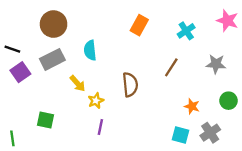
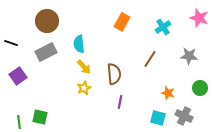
purple square: (20, 72) -> (18, 76), moved
yellow arrow: (78, 83) -> (84, 67), moved
green square: (46, 120) -> (40, 117), moved
purple line: (100, 127) -> (120, 102), moved
gray cross: (210, 133) -> (184, 116), turned -30
green line: (12, 138) -> (19, 122), moved

